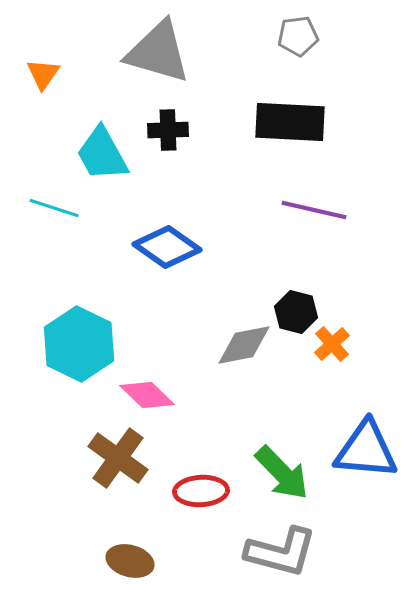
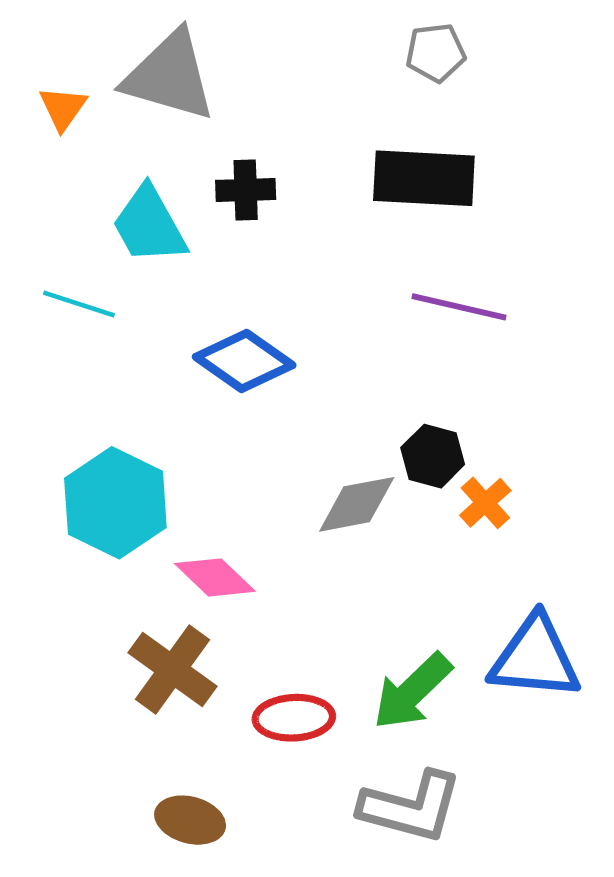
gray triangle: (158, 52) -> (170, 76), moved
green arrow: (282, 473) -> (412, 691), turned 90

